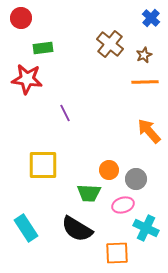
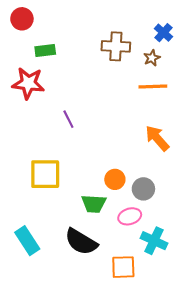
blue cross: (151, 18) -> (163, 33), moved
brown cross: (110, 44) -> (116, 46), turned -36

